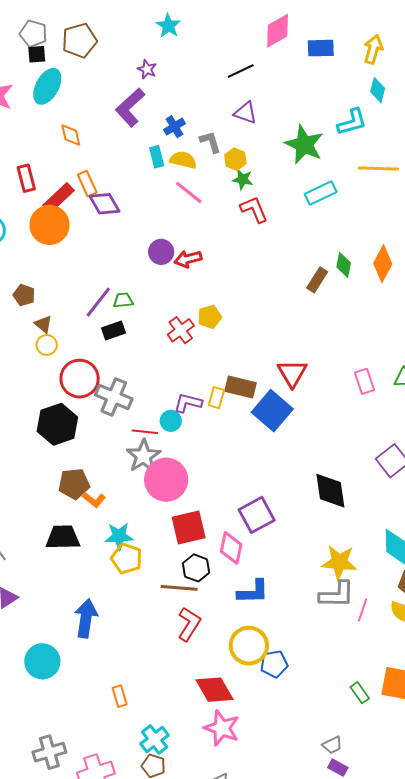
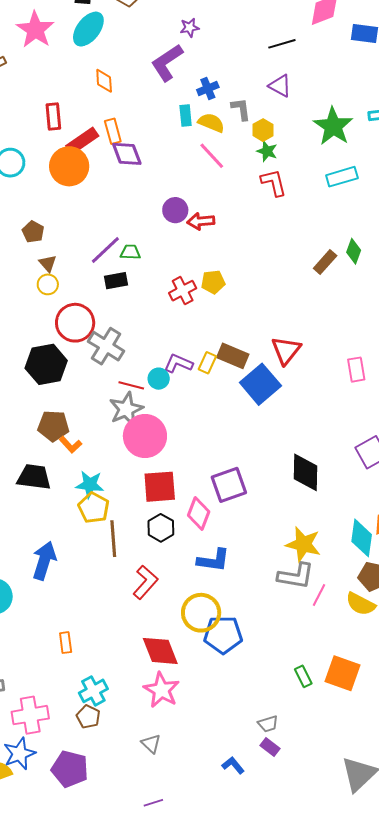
purple star: (147, 69) -> (190, 28), turned 30
brown line: (179, 588) -> (113, 539), moved, turned 72
blue pentagon: (274, 664) -> (223, 635), size x1.4

